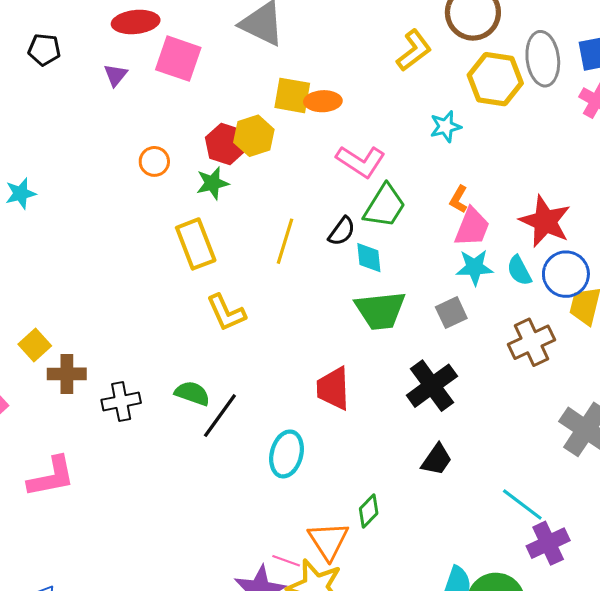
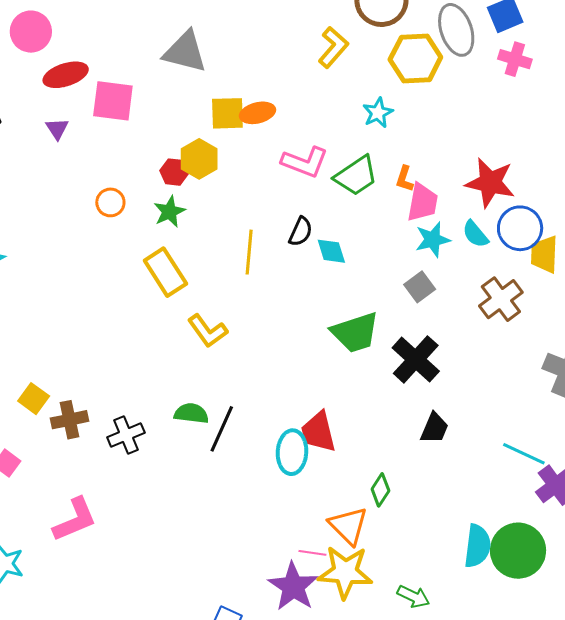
red hexagon: (226, 144) -> (174, 172), size x0.7
green trapezoid: (385, 206) -> (356, 176), moved, turned 36
green trapezoid: (380, 310) -> (355, 332), moved
red trapezoid: (333, 388) -> (318, 432), moved

